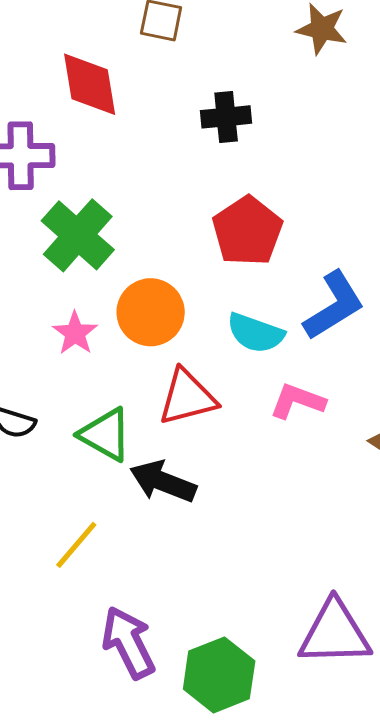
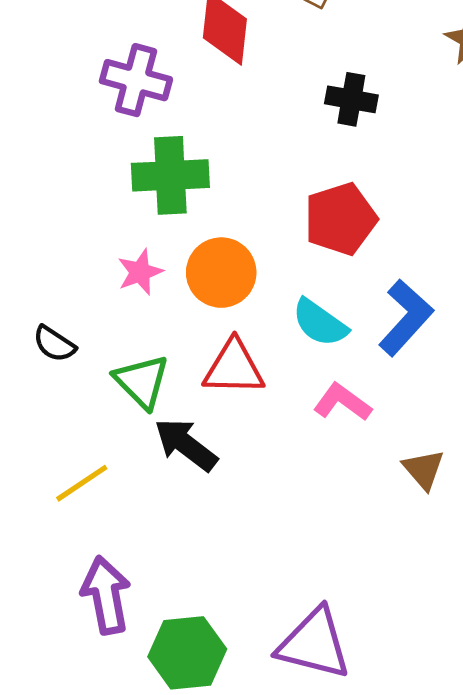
green cross: (78, 235) -> (170, 175), turned 30
blue L-shape: (334, 306) -> (406, 318), turned -32

